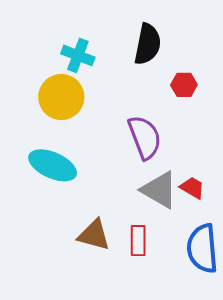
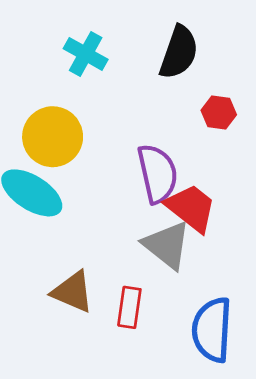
yellow circle: (61, 97) -> (53, 137), moved
red trapezoid: (192, 188) -> (191, 208), moved, size x1.6

